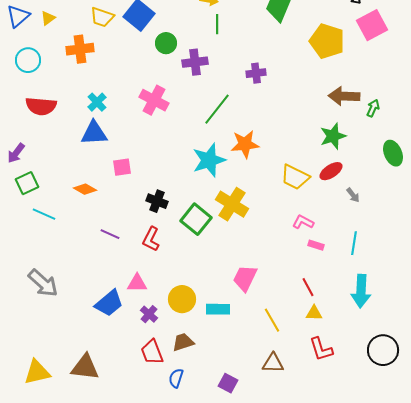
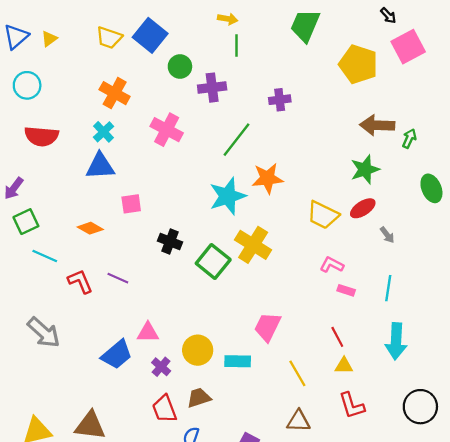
orange cross: (80, 49) -> (115, 93), moved, turned 36
red L-shape: (151, 239) -> (80, 281), moved, turned 130

